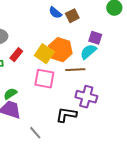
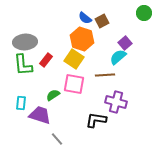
purple square: (95, 38) -> (125, 43), turned 32
orange hexagon: (60, 50) -> (82, 39), moved
green semicircle: (10, 94) -> (53, 95), moved
gray line: (35, 133) -> (57, 139), moved

